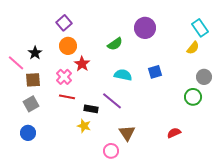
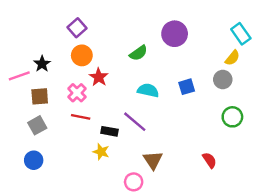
pink line: (16, 63) -> (19, 76), turned -60
gray circle: (204, 77) -> (223, 80), moved
red semicircle: (174, 133) -> (210, 160), turned 80

